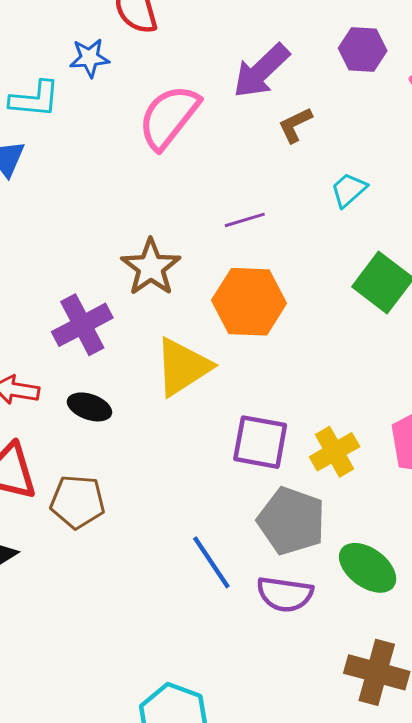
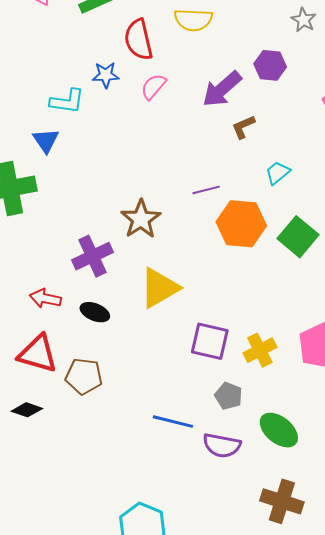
purple hexagon: (363, 50) -> (270, 65), moved
pink semicircle: (169, 117) -> (153, 87), moved, size x0.6
orange hexagon: (249, 302) -> (241, 224), moved
gray pentagon: (291, 521) -> (229, 396), size x0.6
blue line: (211, 562) -> (173, 422), turned -45

